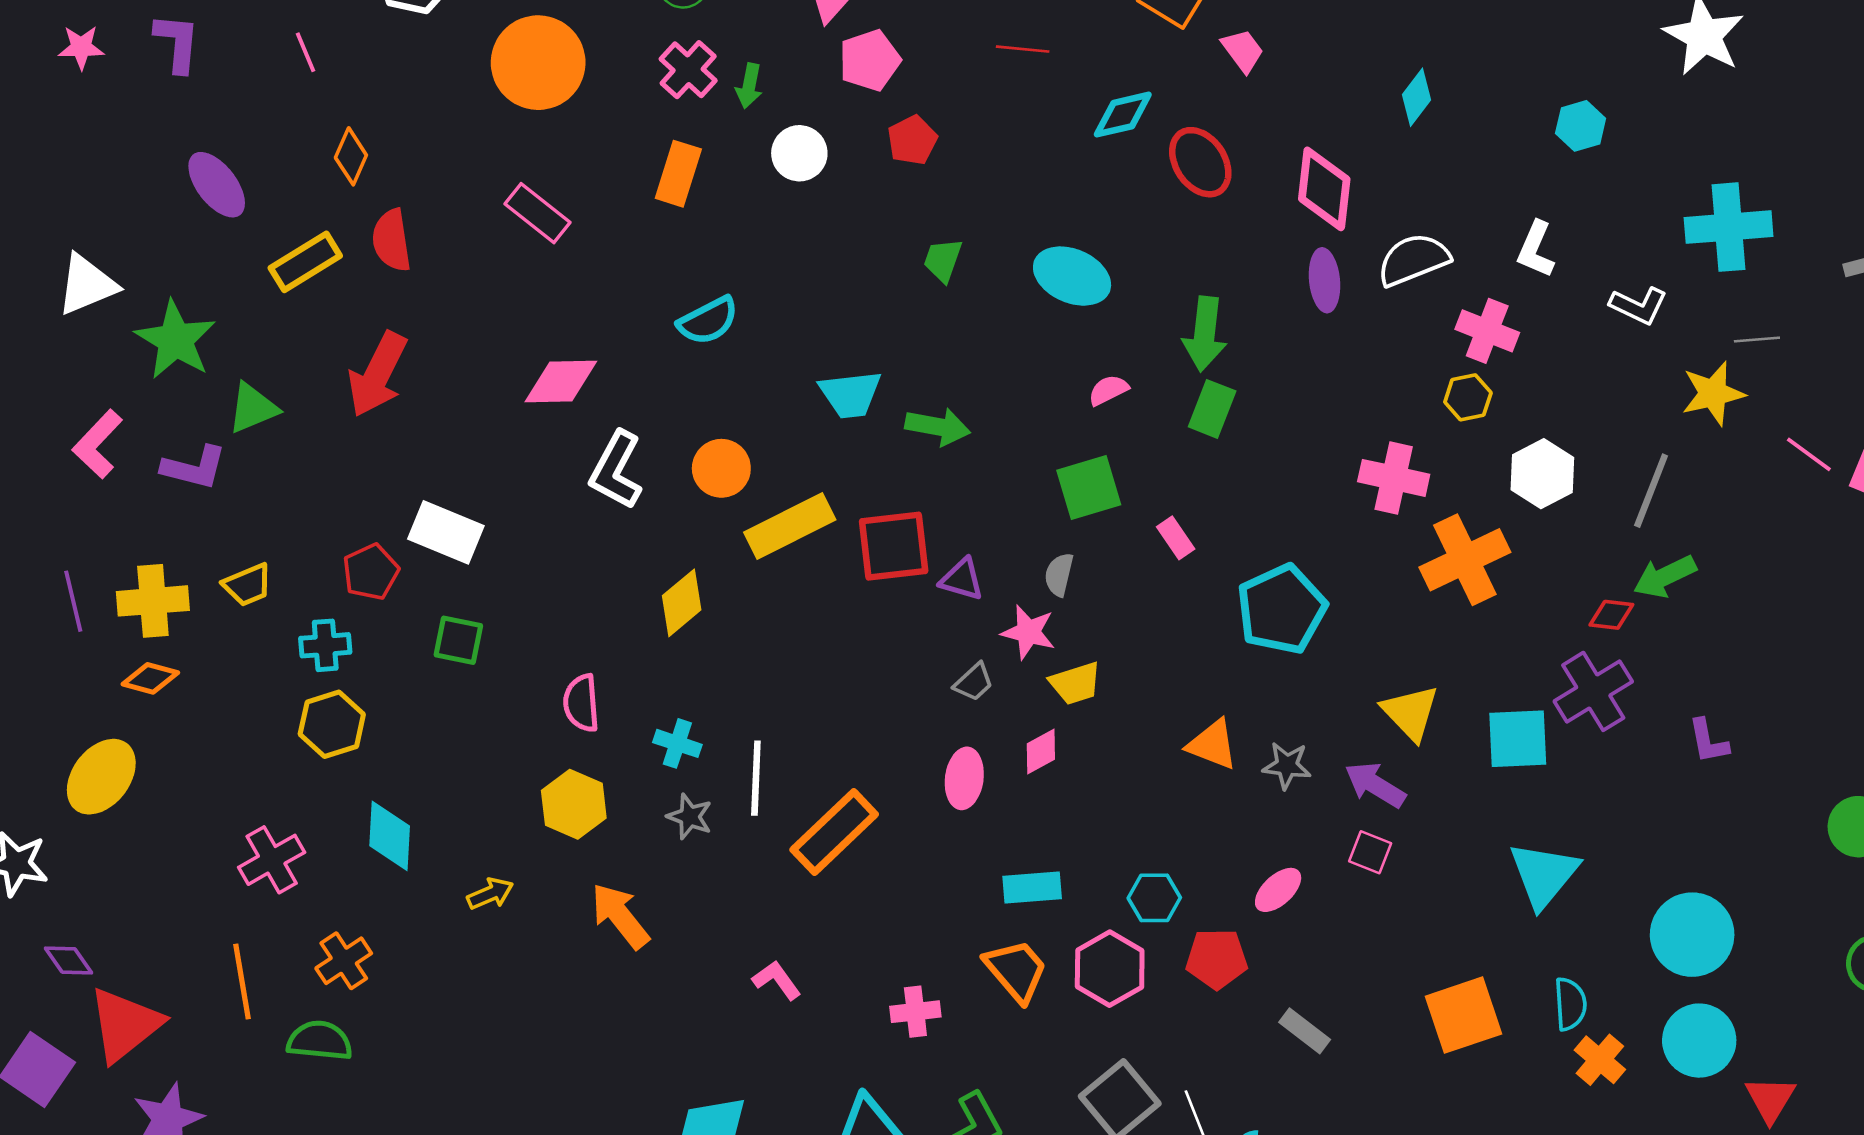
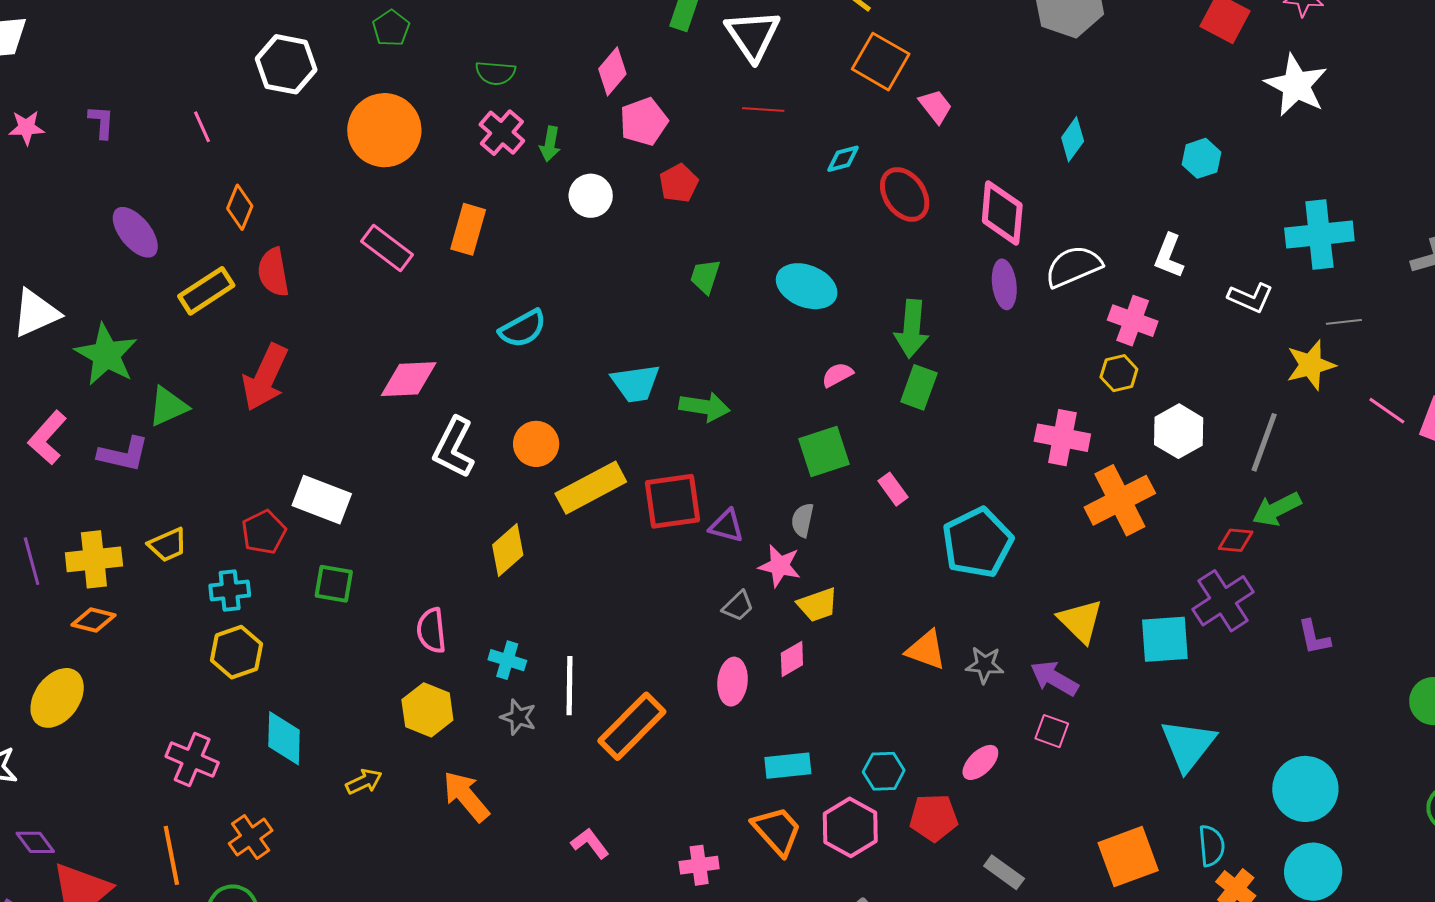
purple L-shape: (177, 43) -> (101, 122), size x0.7
cyan diamond: (1123, 115) -> (843, 159), size x0.7
orange rectangle: (678, 174) -> (468, 229), moved
pink cross: (272, 860) -> (192, 760), turned -36

